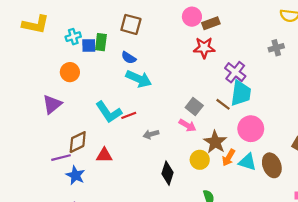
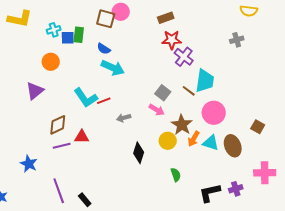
pink circle: (192, 17) -> (121, 12), moved
brown rectangle: (211, 23) -> (166, 18), moved
purple cross: (235, 72) -> (184, 57), moved
purple line: (61, 158) -> (62, 146), moved
blue star: (75, 175) -> (29, 164), moved

